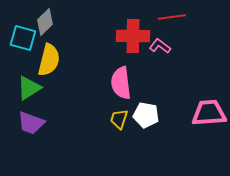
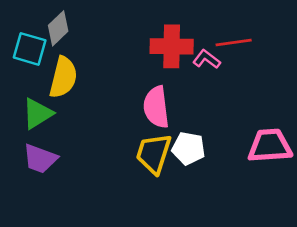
red line: (172, 17) -> (234, 42), moved
yellow trapezoid: (119, 119) -> (154, 154), size x1.6

